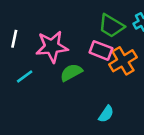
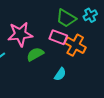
orange cross: (123, 61) -> (75, 45), turned -30
cyan semicircle: (106, 114) -> (60, 74), moved

